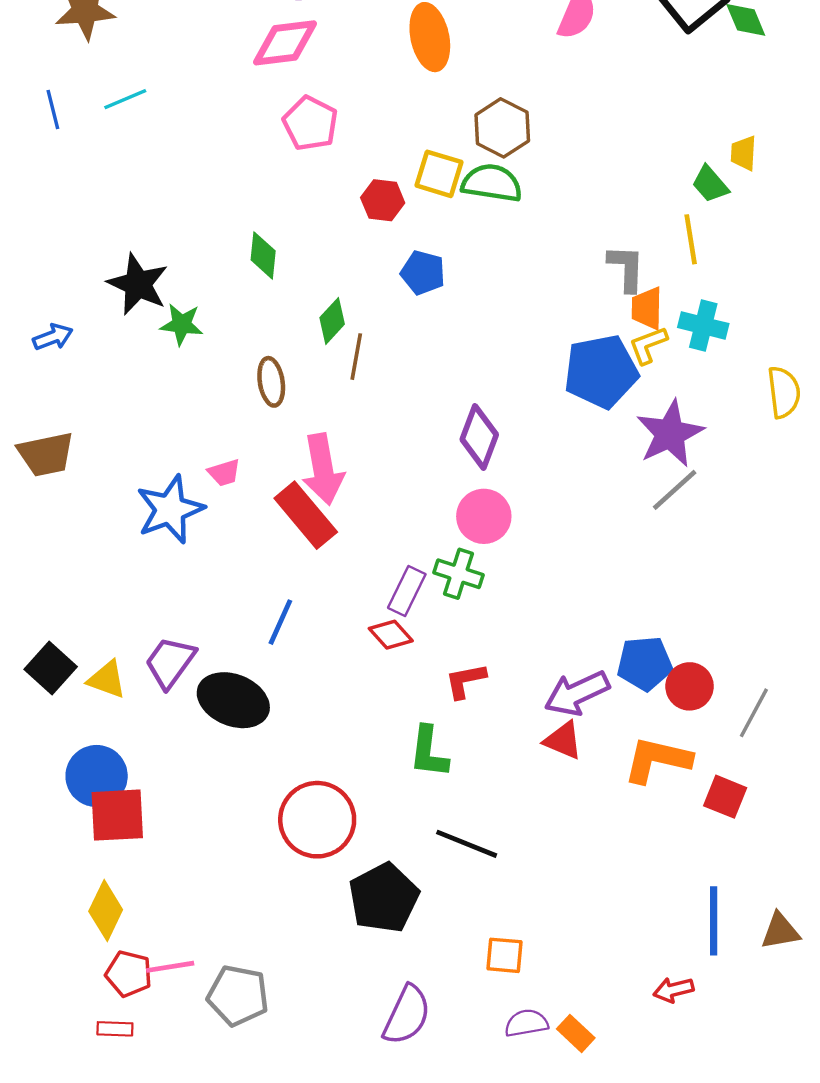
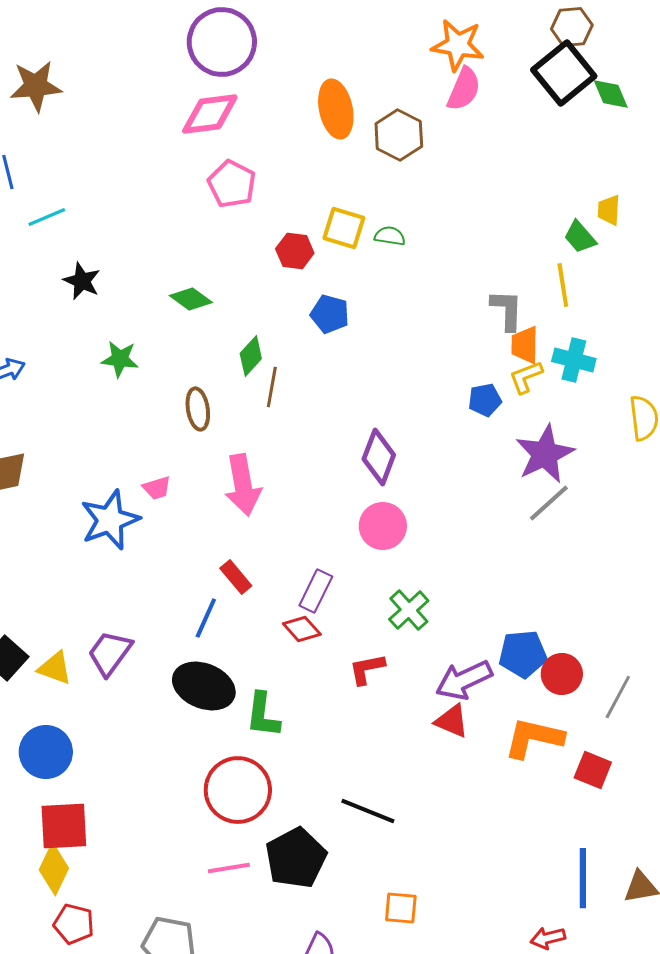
cyan line: (125, 99) -> (47, 217), moved
brown hexagon: (502, 128) -> (399, 135), moved
green semicircle: (492, 183) -> (390, 236), size x0.6
green diamond: (263, 255) -> (191, 299), turned -60
black star: (138, 284) -> (82, 281), moved, size x0.7
blue pentagon: (601, 371) -> (485, 400), size x0.5
red rectangle: (306, 515) -> (236, 577), moved, size x0.6
green cross: (459, 574) -> (409, 610), moved, turned 30
black ellipse: (233, 700) -> (204, 686), moved
green L-shape: (429, 752) -> (263, 715), moved
red square: (117, 815) -> (64, 826), moved
pink line: (170, 967) -> (229, 868), moved

